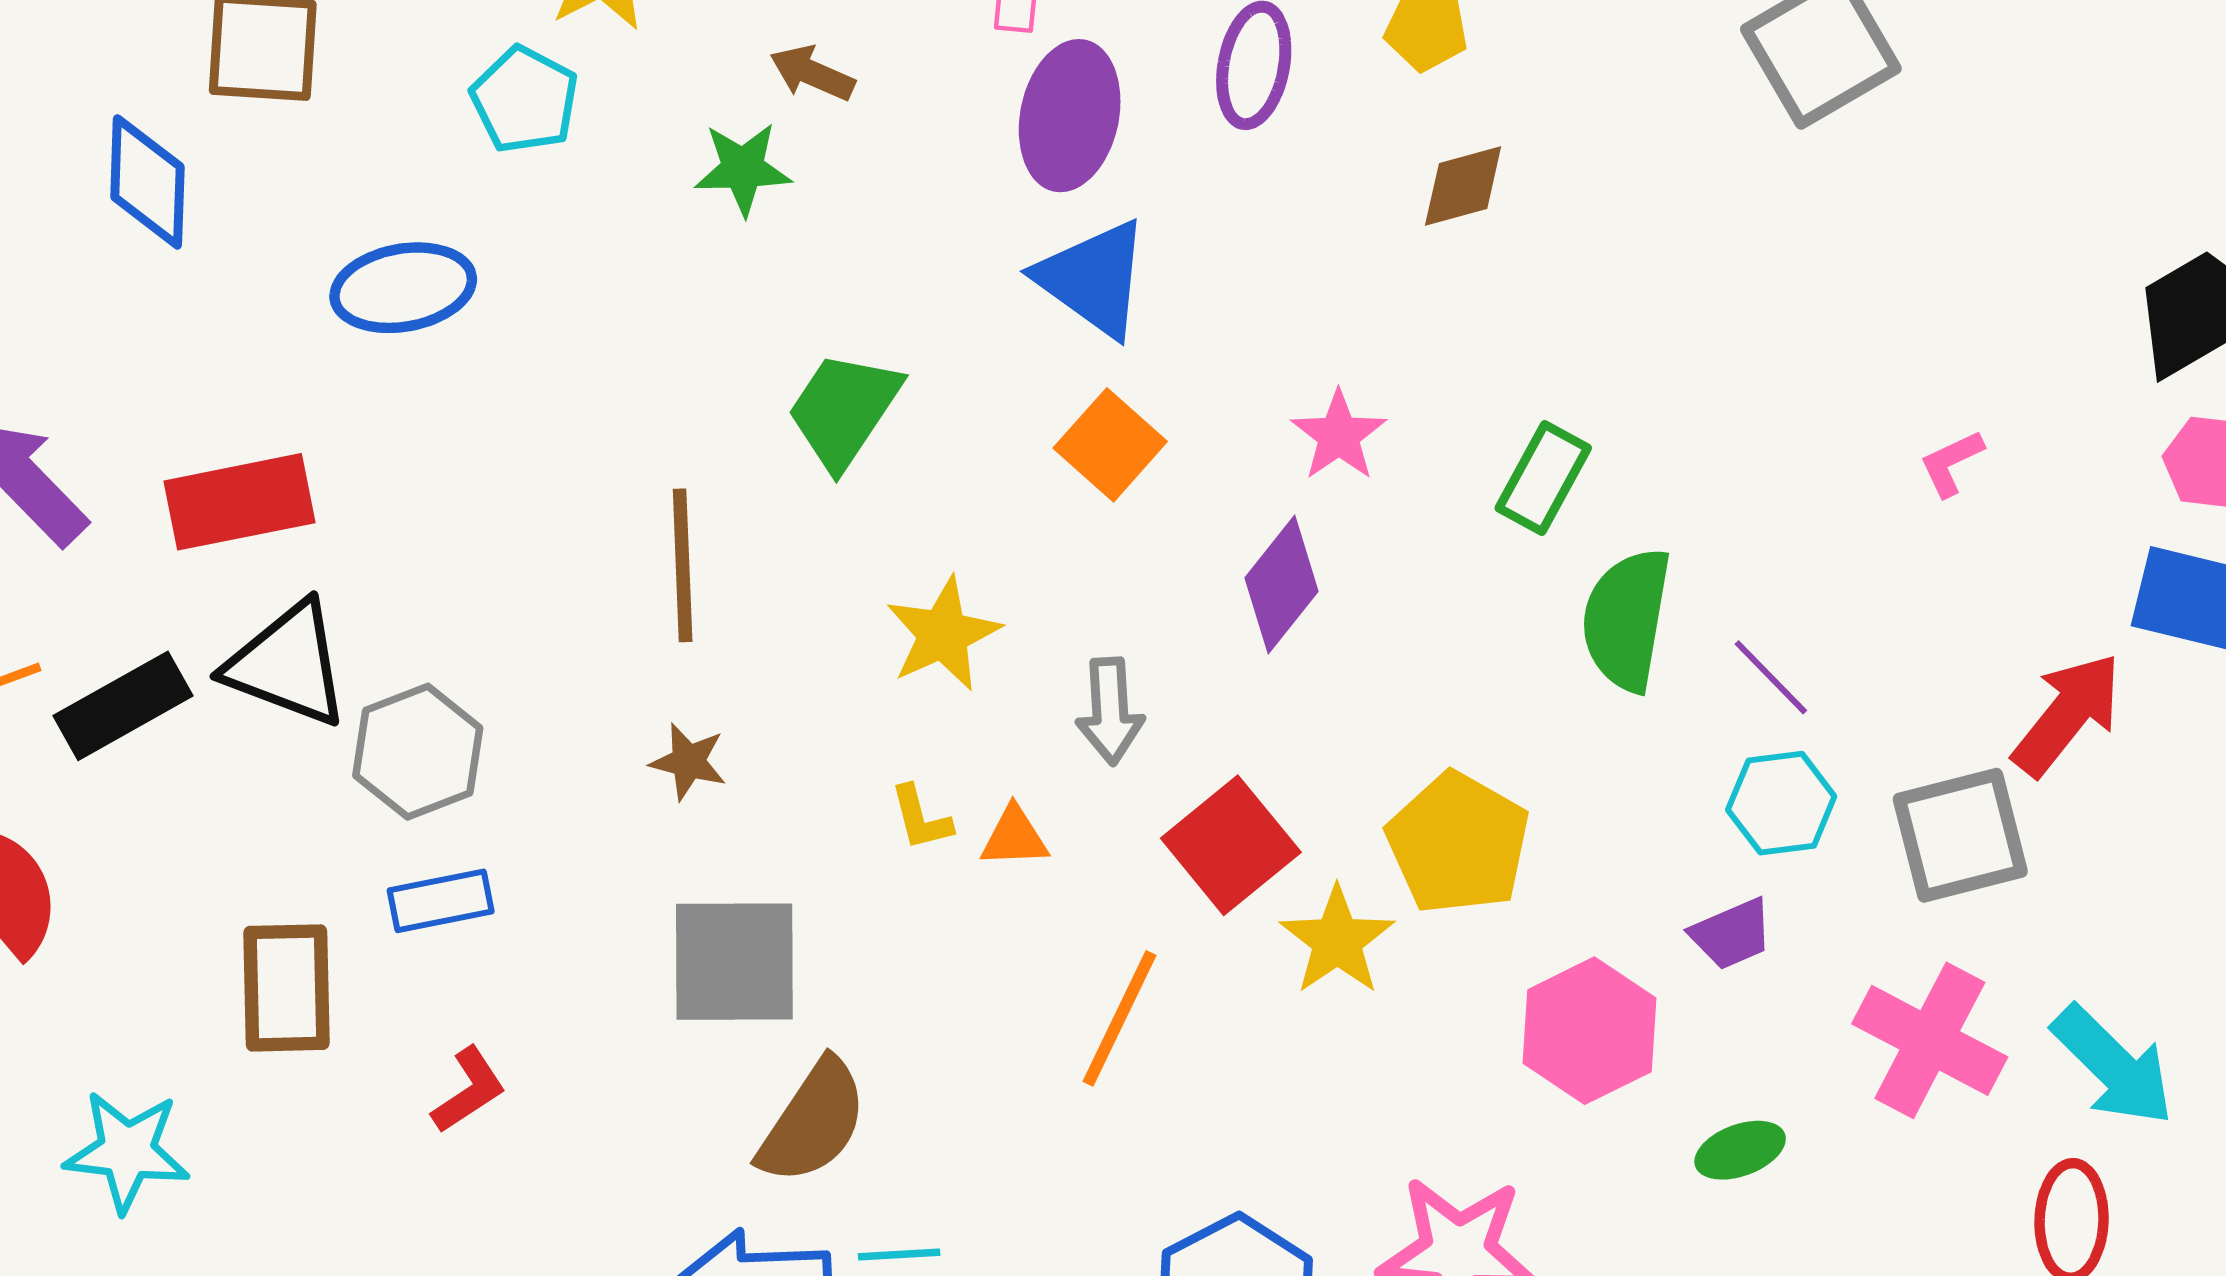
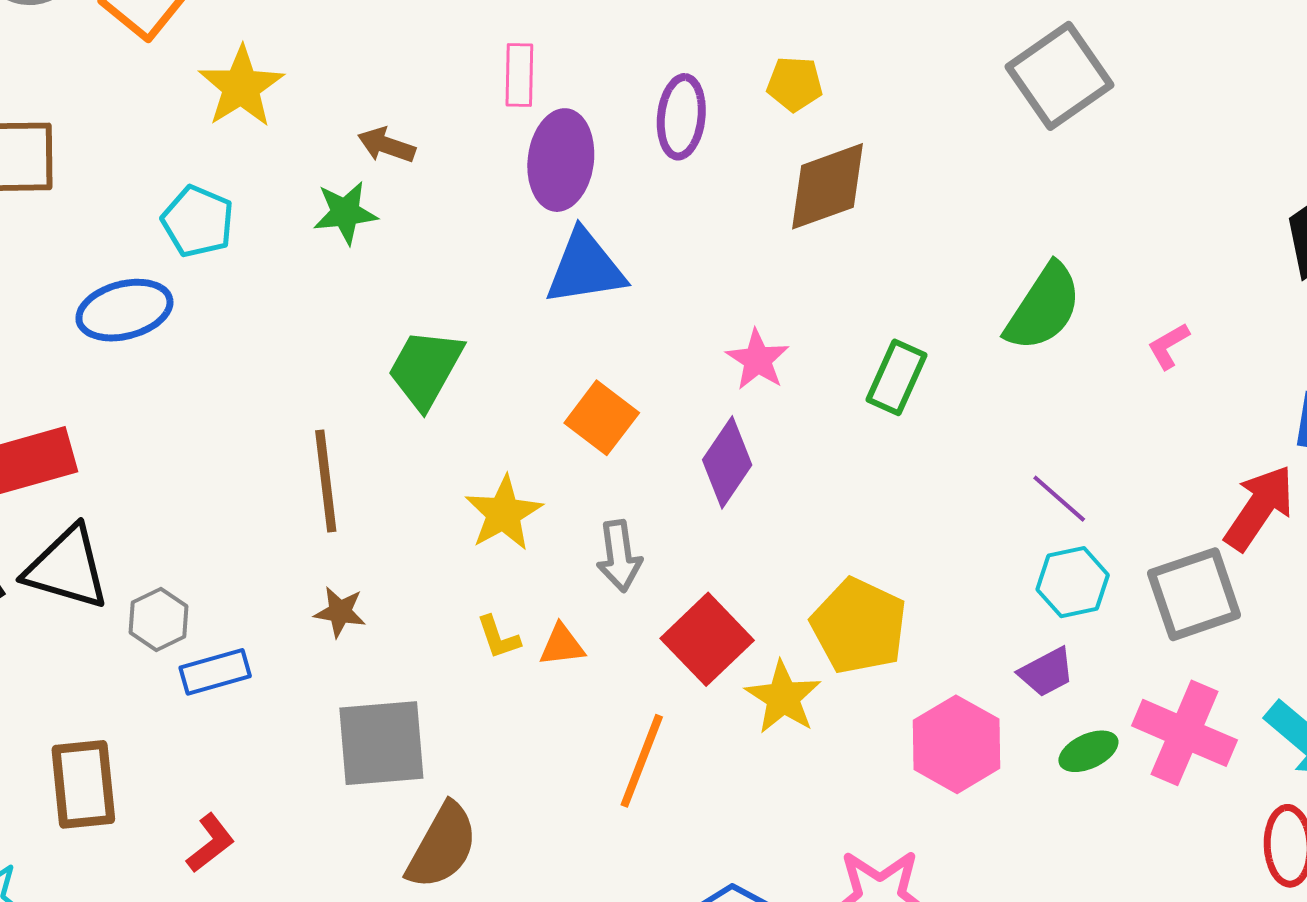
cyan pentagon: (525, 100) -> (198, 221), moved
brown diamond: (1463, 186) -> (828, 186), size x1.5
blue triangle: (1093, 279) -> (585, 268), turned -40
orange square: (1110, 445) -> (602, 418), moved
green semicircle: (1627, 619) -> (1043, 307), moved, turned -152
gray hexagon: (418, 752) -> (159, 619), size x0.7
blue rectangle: (441, 901) -> (215, 672), moved
green ellipse: (1740, 1150) -> (1088, 751), moved

